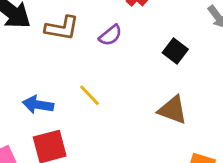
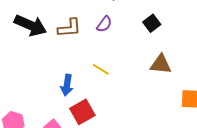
black square: (175, 51) -> (152, 23), turned 30
blue arrow: (38, 105) -> (67, 85), turned -75

